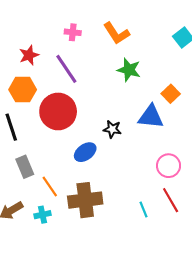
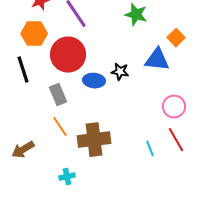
blue ellipse: (85, 152) -> (94, 81), moved, turned 40
gray rectangle: (25, 167) -> (58, 95), moved
cyan cross: (42, 215) -> (67, 177), moved

